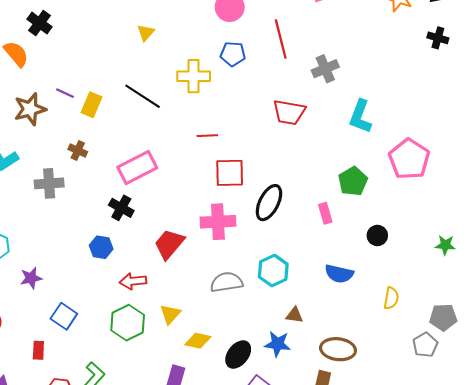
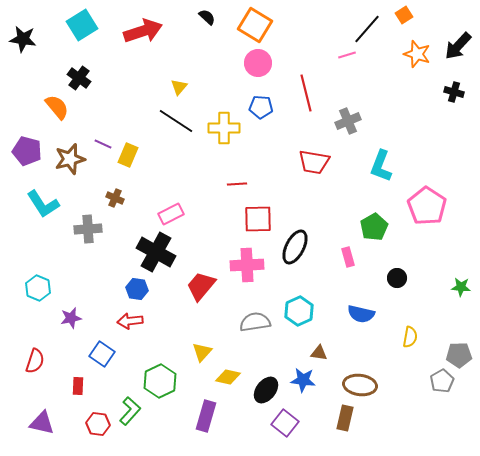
black line: (143, 96) -> (176, 121), moved
pink rectangle: (137, 168) -> (171, 214), size x0.7
black cross: (121, 208) -> (156, 252), size x1.6
red arrow: (133, 281) -> (130, 321), moved
green hexagon: (128, 323) -> (160, 381), moved

